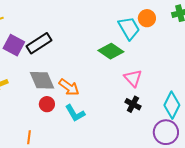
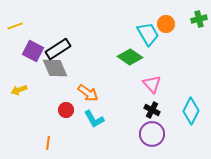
gray diamond: (42, 80) -> (55, 68), moved
purple circle: (166, 132) -> (152, 134), moved

